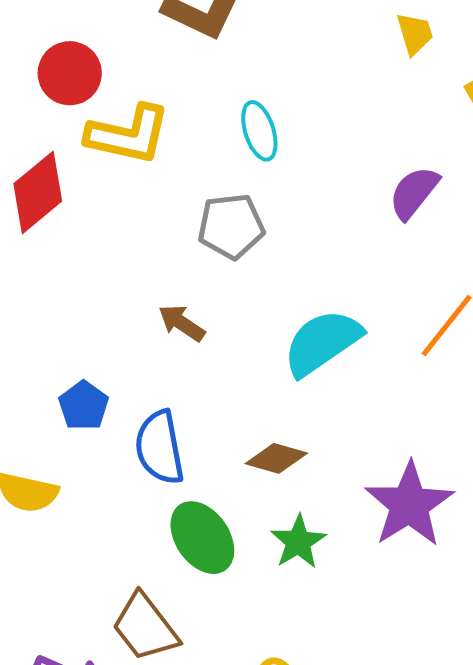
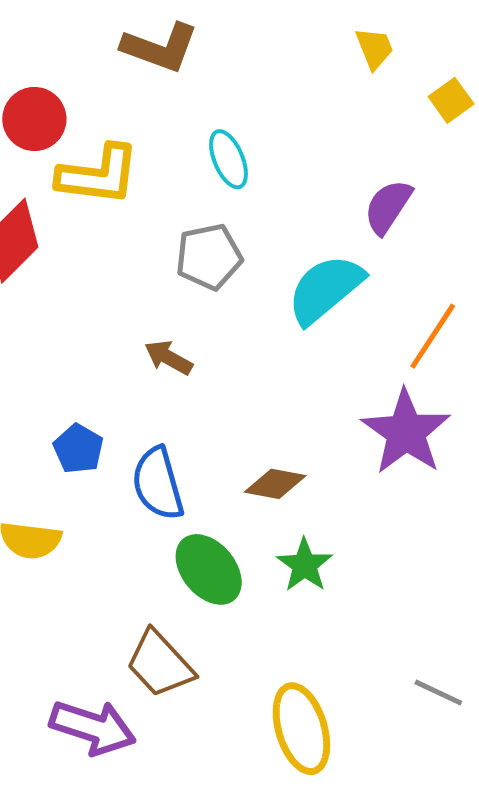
cyan semicircle: (322, 342) -> (325, 289), moved
purple star: (409, 505) -> (406, 432), moved

